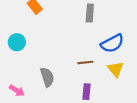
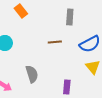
brown line: (85, 62) -> (55, 42), moved

